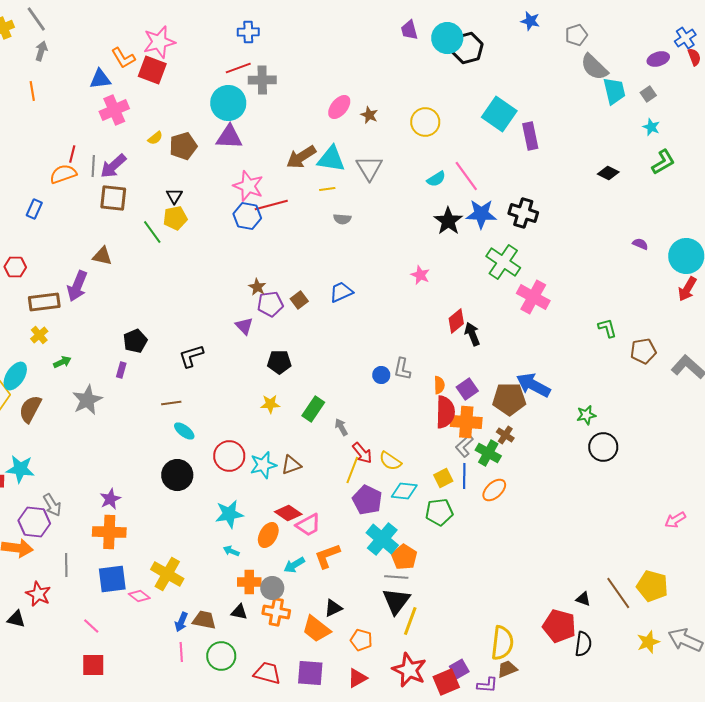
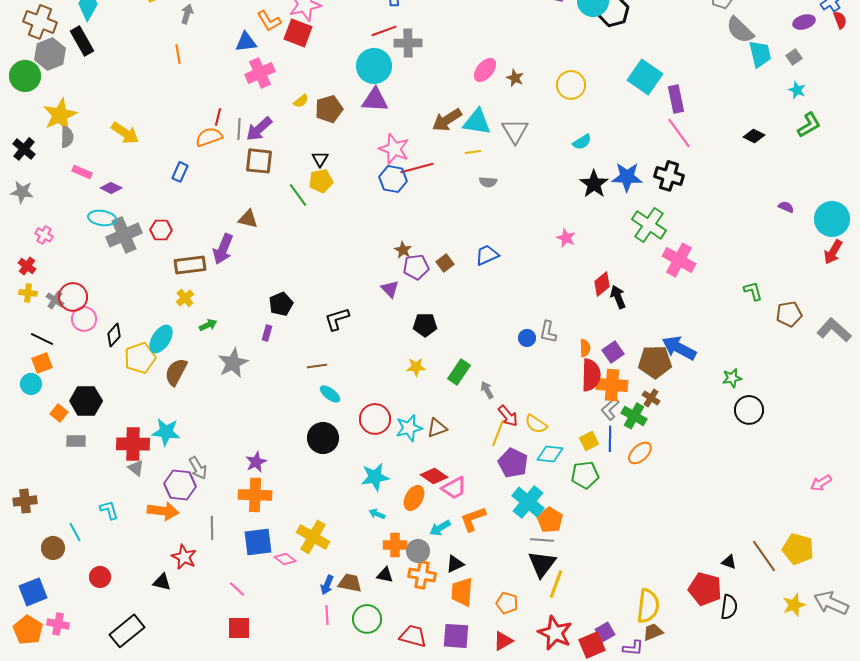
pink line: (466, 176) -> (679, 133), moved
black triangle: (333, 608) -> (455, 564), moved
orange trapezoid: (316, 629) -> (462, 592), turned 56

